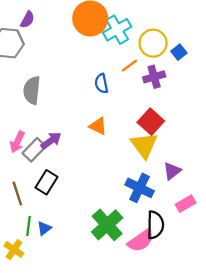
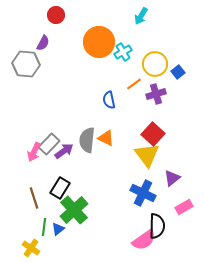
cyan cross: (117, 30) -> (123, 52), size x0.7
gray semicircle: (32, 90) -> (87, 140), moved
gray rectangle: (34, 150) -> (49, 144), moved
green cross: (107, 225) -> (74, 210), moved

